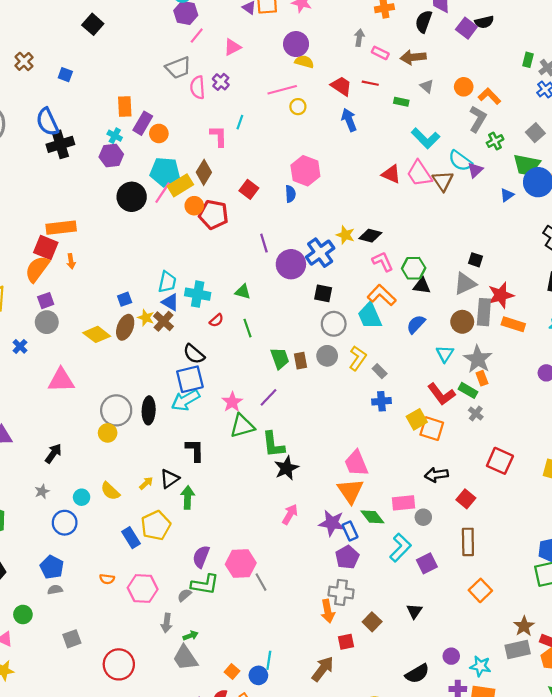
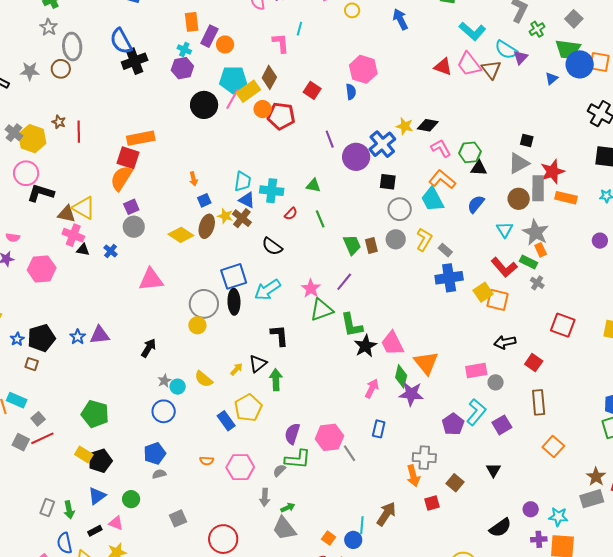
orange arrow: (71, 261) -> (193, 179), moved
blue square: (190, 379) -> (234, 276), moved
blue cross: (381, 401) -> (449, 278), size x1.5
pink trapezoid: (356, 463) -> (392, 343), moved
gray star: (42, 491) -> (164, 381), moved
green diamond: (372, 517) -> (401, 376), moved, turned 55
blue rectangle: (350, 531) -> (379, 429), moved, turned 42
purple pentagon: (347, 557) -> (453, 424), moved
blue pentagon: (52, 567) -> (155, 453), turned 30
brown arrow: (323, 669) -> (386, 514), moved

